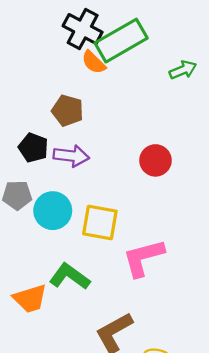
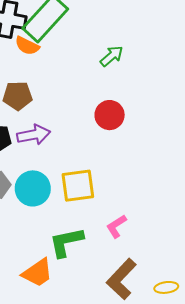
green arrow: (183, 70) -> (112, 56), moved
pink L-shape: (143, 258) -> (116, 226), moved, size x0.6
green L-shape: (70, 276) -> (66, 242), turned -30

